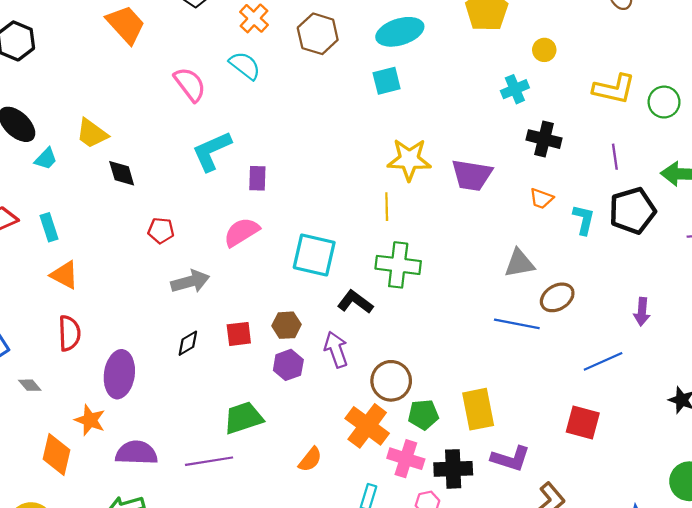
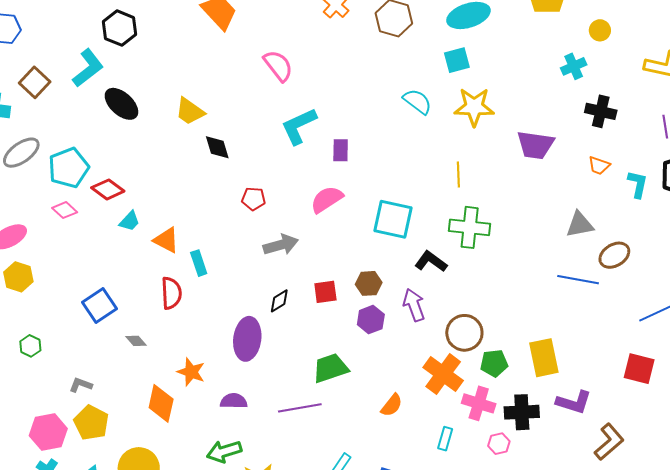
cyan semicircle: (245, 66) -> (417, 101), moved
cyan trapezoid: (46, 159) -> (130, 221), moved
yellow star: (409, 160) -> (474, 107), moved
cyan rectangle: (49, 227) -> (199, 263), moved
purple ellipse: (119, 374) -> (247, 339), moved
purple semicircle: (136, 453) -> (234, 401), size x0.7

